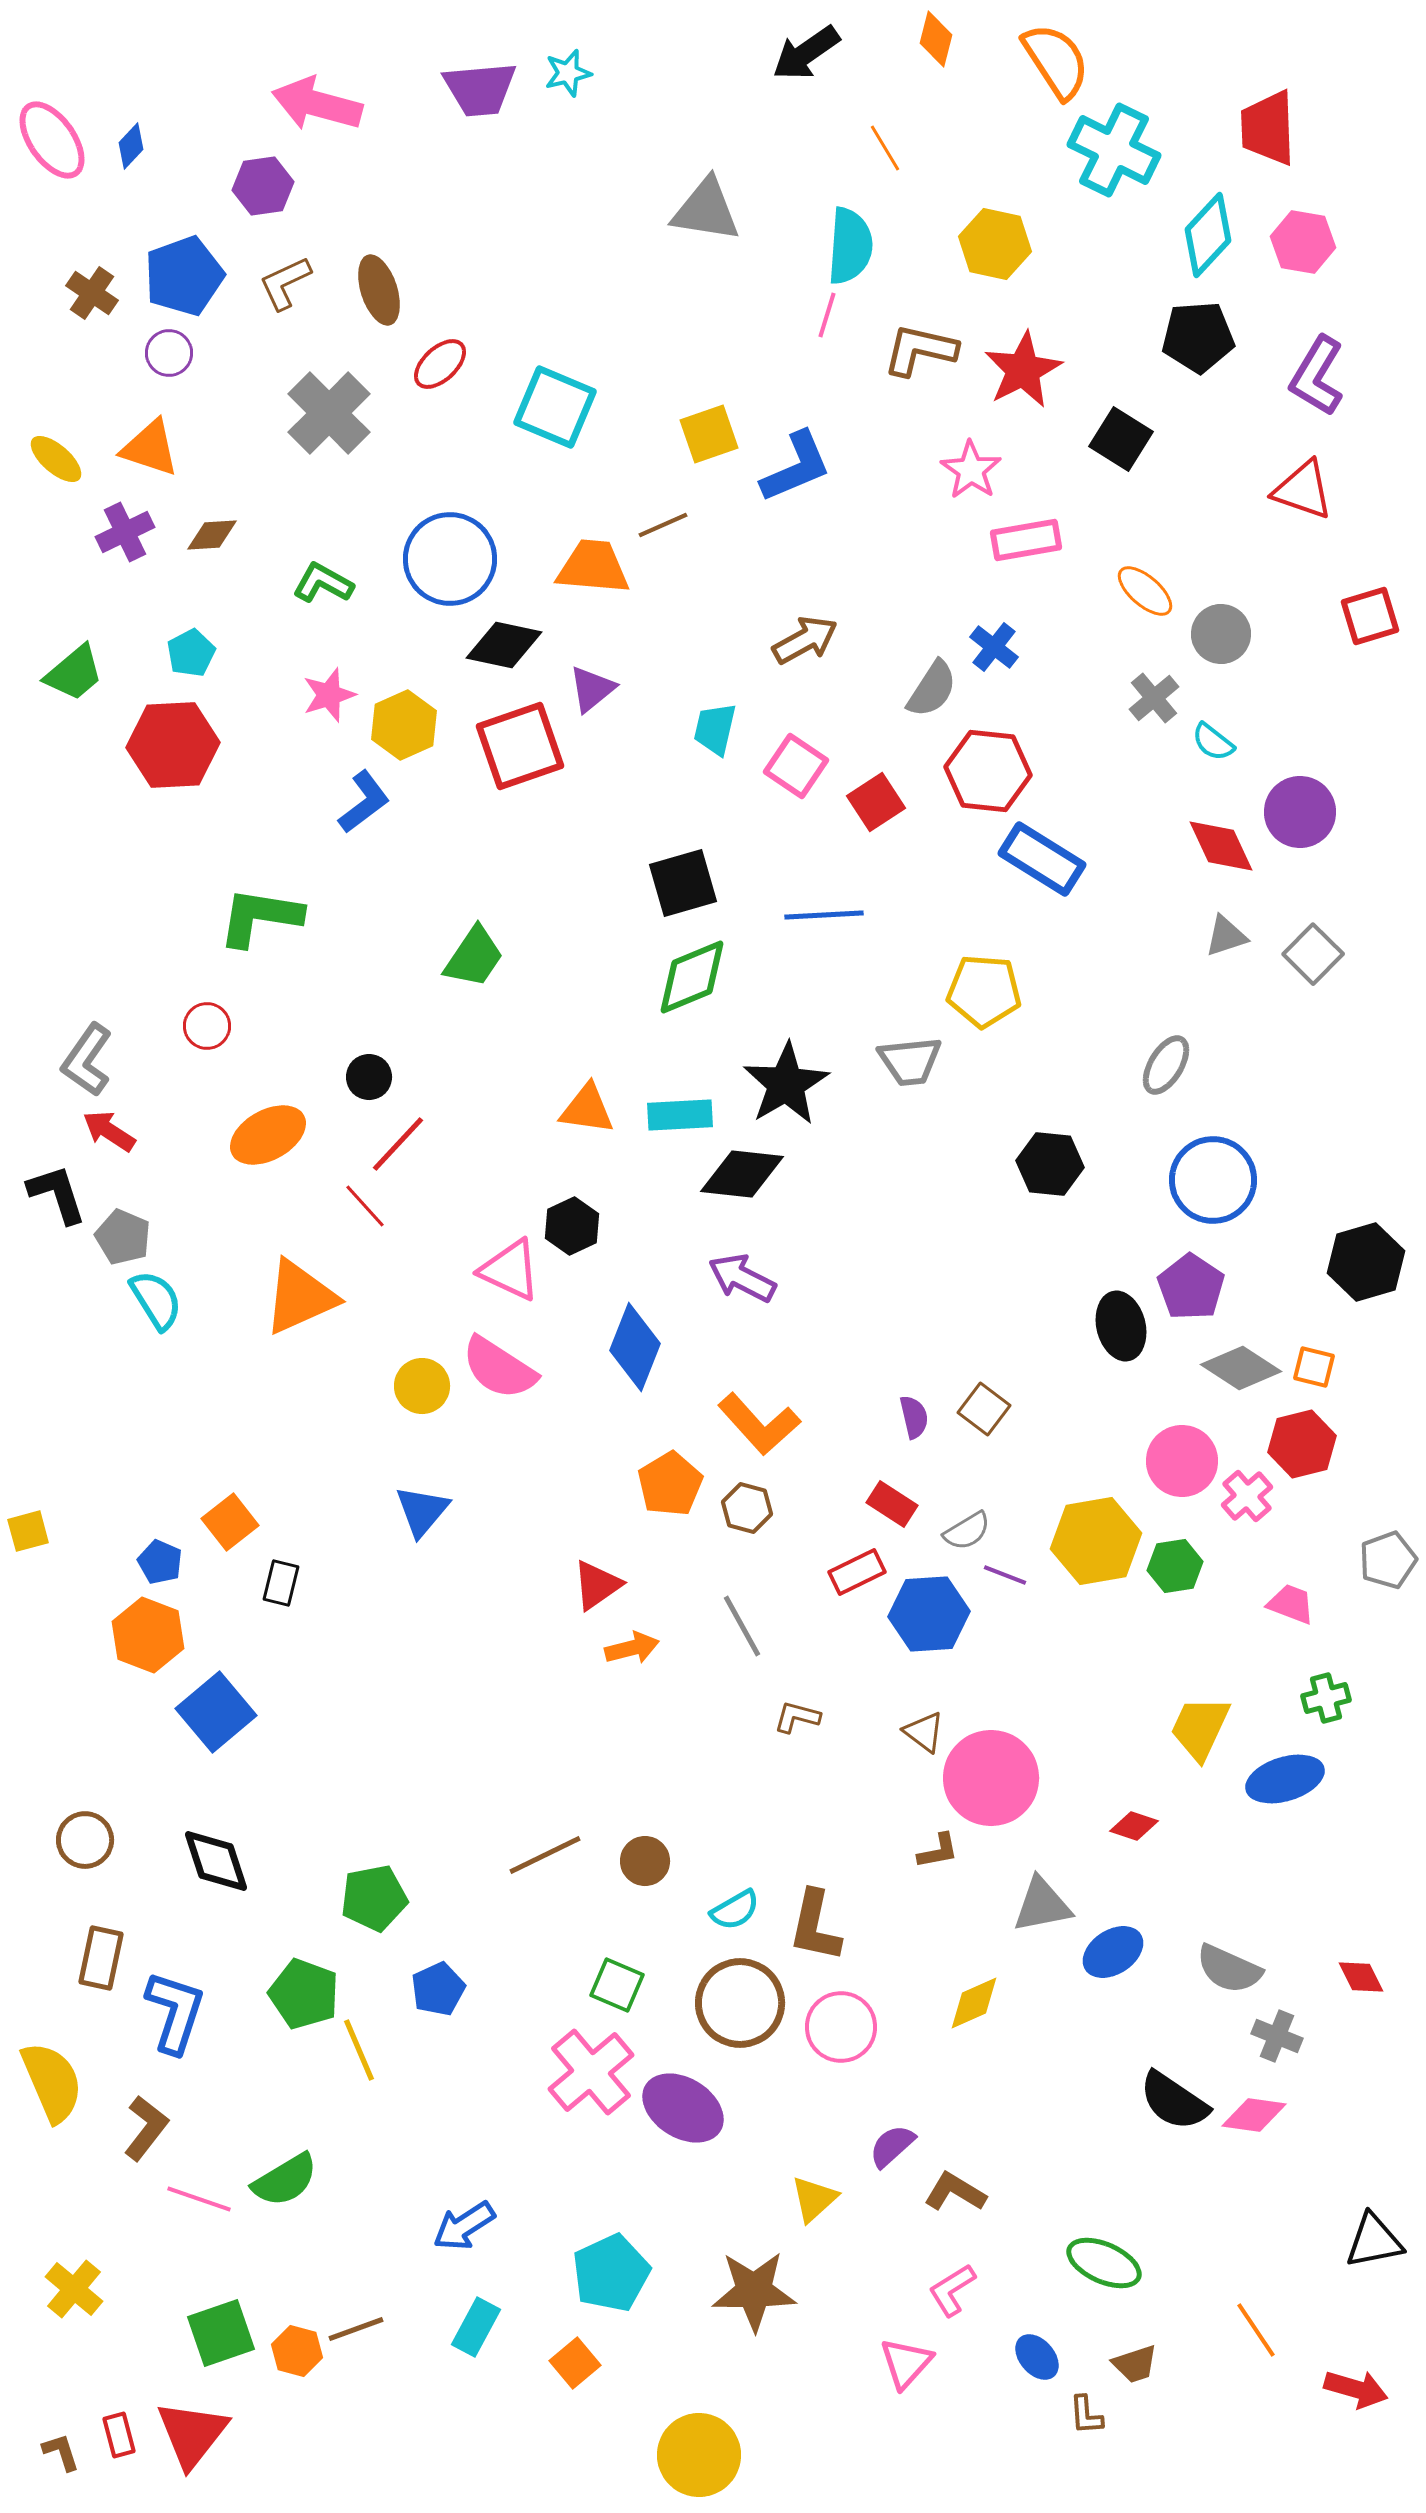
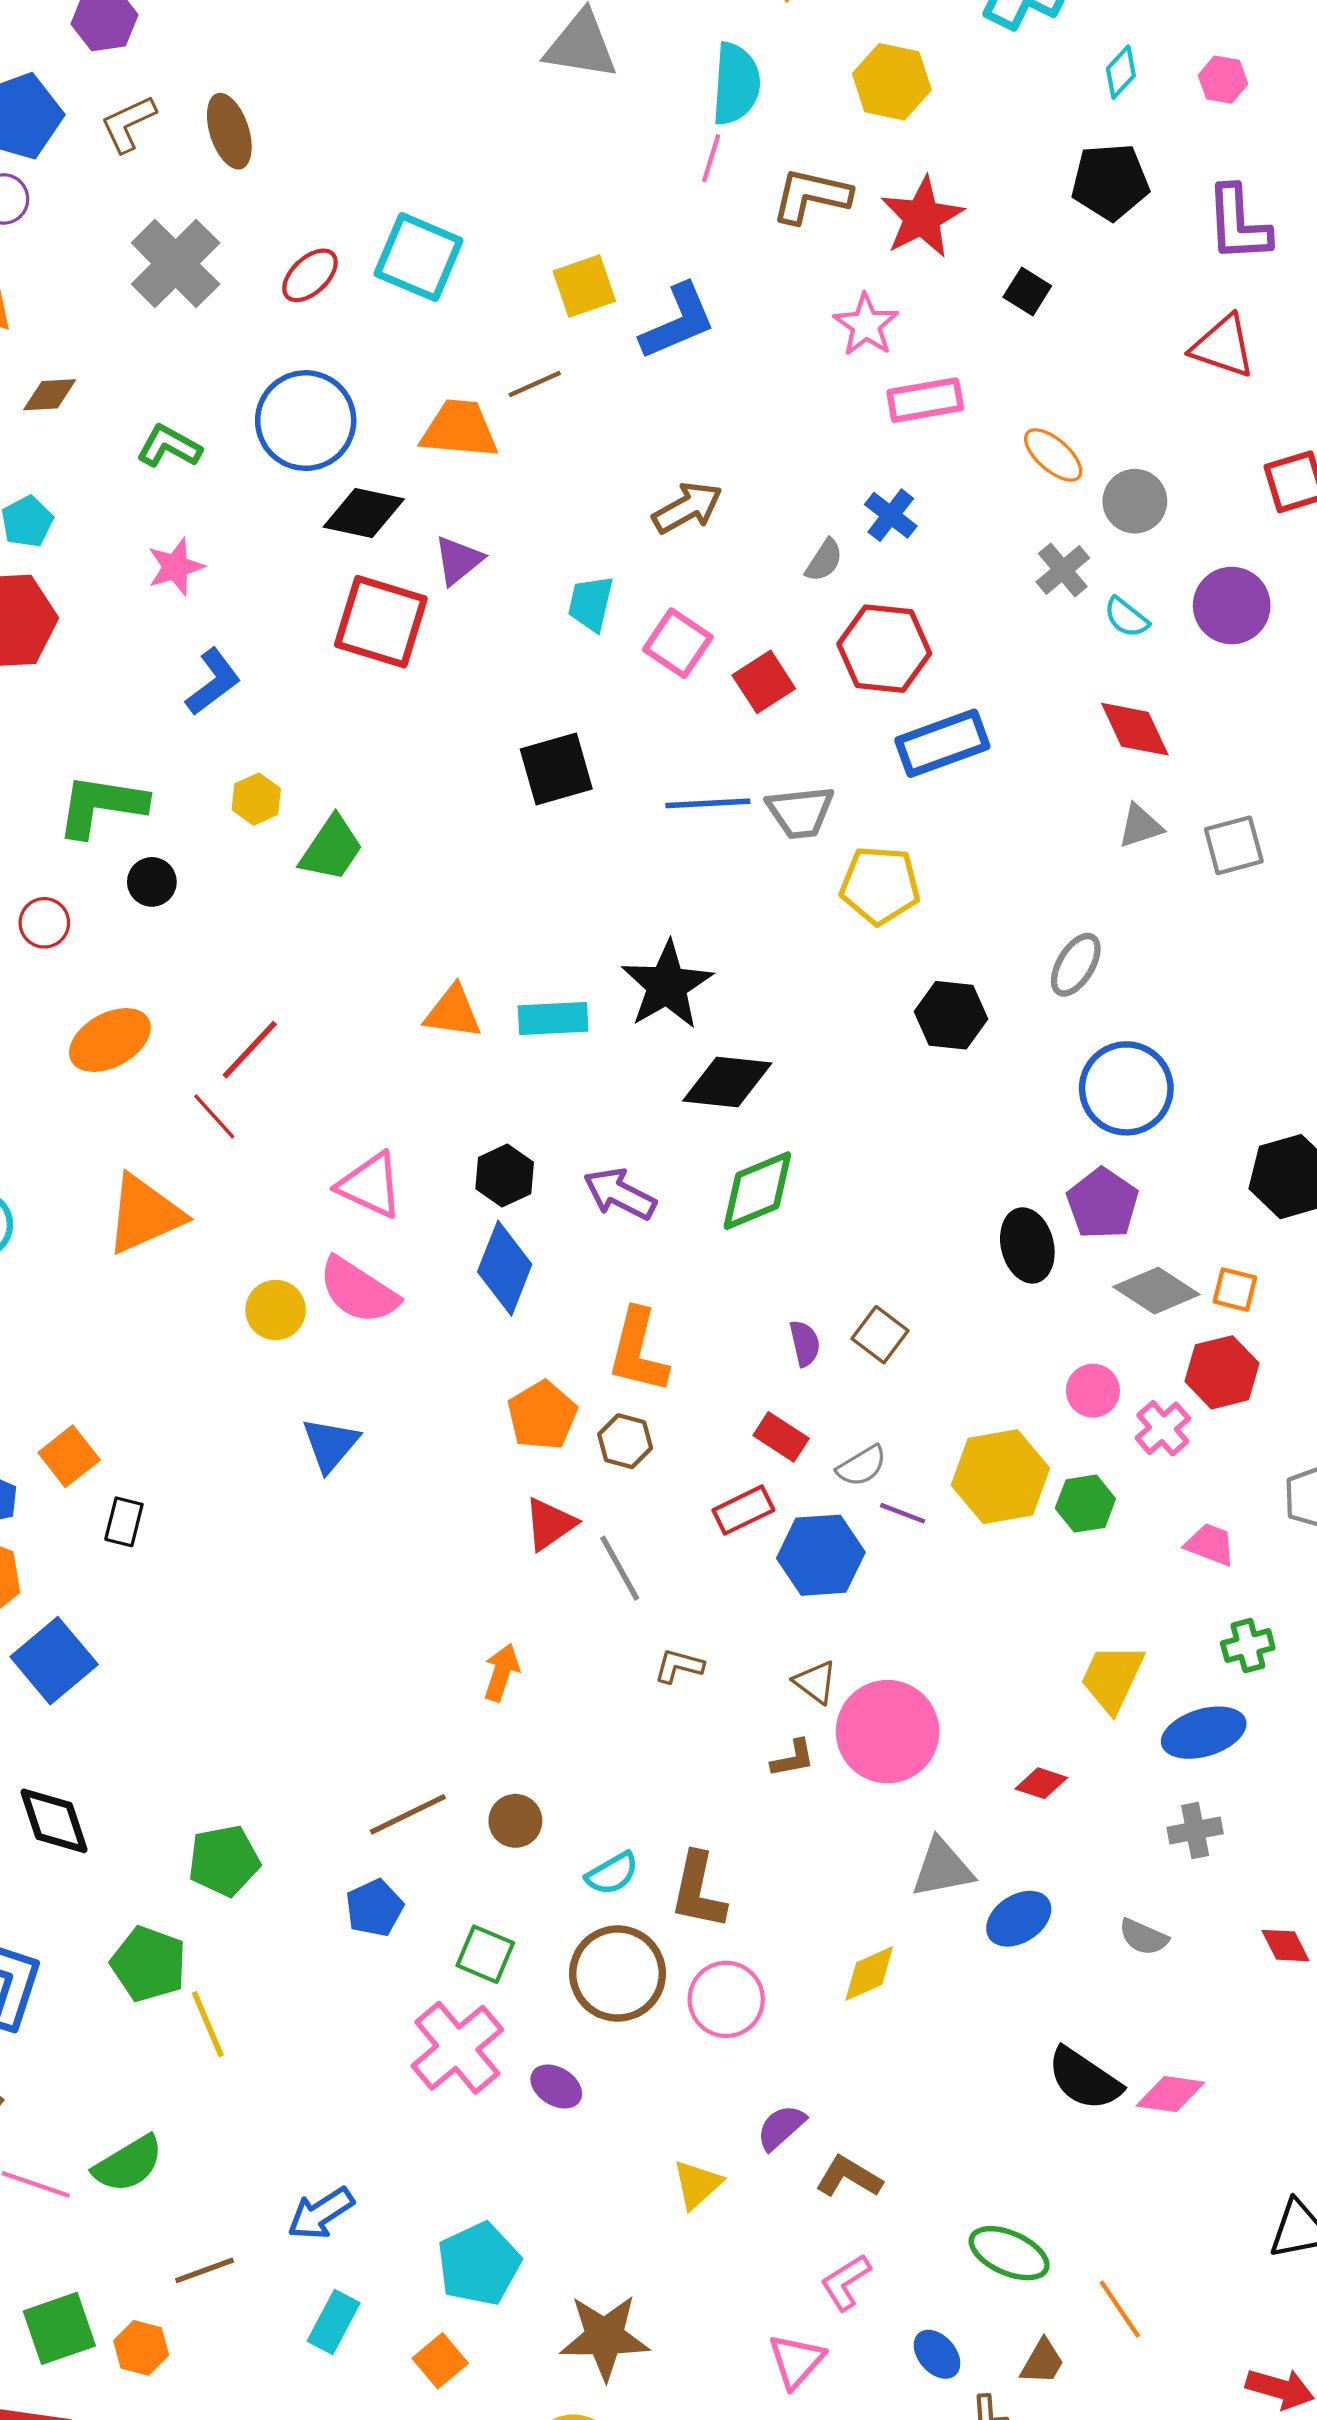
cyan diamond: (1208, 235) -> (1121, 72), size x0.6
pink hexagon: (1303, 242) -> (1223, 80), size x0.7
red ellipse: (440, 364) -> (310, 275), moved
purple L-shape: (1317, 376) -> (1238, 224), turned -34
black square: (1121, 439) -> (1027, 291), size x0.7
gray semicircle: (932, 689) -> (824, 560), size x0.7
yellow hexagon: (404, 725) -> (256, 799), moved, size x0.7
red square: (520, 746) -> (381, 622), turned 36
purple circle: (1300, 812) -> (1232, 606), moved
blue rectangle: (1042, 859) -> (942, 743), turned -52
gray square: (1313, 954) -> (1234, 845), turned 30
green diamond: (692, 977) -> (757, 1191), moved
gray trapezoid: (910, 1061) -> (800, 812), moved
black circle: (369, 1077) -> (152, 882), moved
black hexagon: (1050, 1164) -> (951, 1015), moved
black diamond: (742, 1174) -> (727, 1082), moved
black hexagon: (572, 1226) -> (505, 1176), moved
orange L-shape: (759, 1424) -> (638, 1351), turned 56
pink circle: (1182, 1461) -> (1093, 1391), size x0.7
blue triangle: (422, 1511) -> (330, 1444), moved
red triangle: (597, 1585) -> (550, 1524), moved
orange arrow: (632, 1648) -> (501, 1672), moved, turned -58
brown L-shape: (938, 1851) -> (793, 1758), moved
gray semicircle: (1229, 1969) -> (1143, 1937), size x0.7
blue pentagon: (438, 1989) -> (375, 1908), moved
gray cross: (1277, 2036) -> (1195, 1831), moved, turned -33
purple ellipse: (683, 2108) -> (556, 2086), size x0.6
brown star: (754, 2291) -> (605, 2337), moved
brown line: (356, 2329) -> (205, 2270), moved
orange line: (1256, 2330) -> (1120, 2309), moved
brown trapezoid: (1135, 2364) -> (1042, 2362), turned -42

